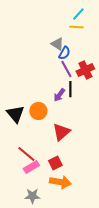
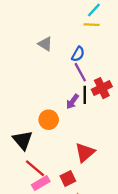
gray triangle: (57, 44) -> (45, 44), moved
red cross: (85, 70) -> (102, 88), moved
black triangle: (15, 114) -> (23, 140), moved
red triangle: (61, 132) -> (85, 152), moved

